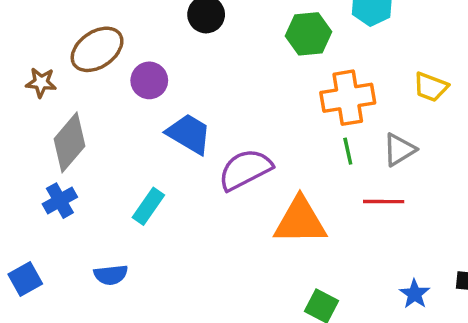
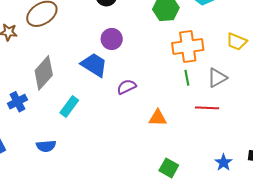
purple circle: (149, 80) -> (112, 39), moved
gray diamond: (70, 142) -> (44, 73), moved
purple semicircle: (245, 170) -> (127, 87), size x0.6
orange triangle: (300, 221) -> (158, 118), size x0.6

